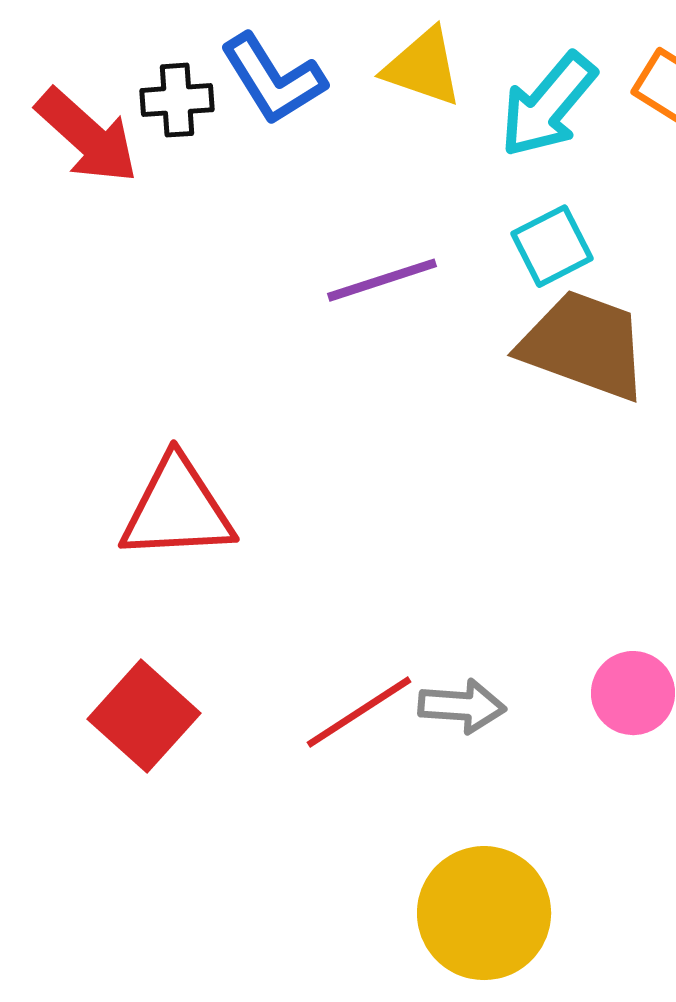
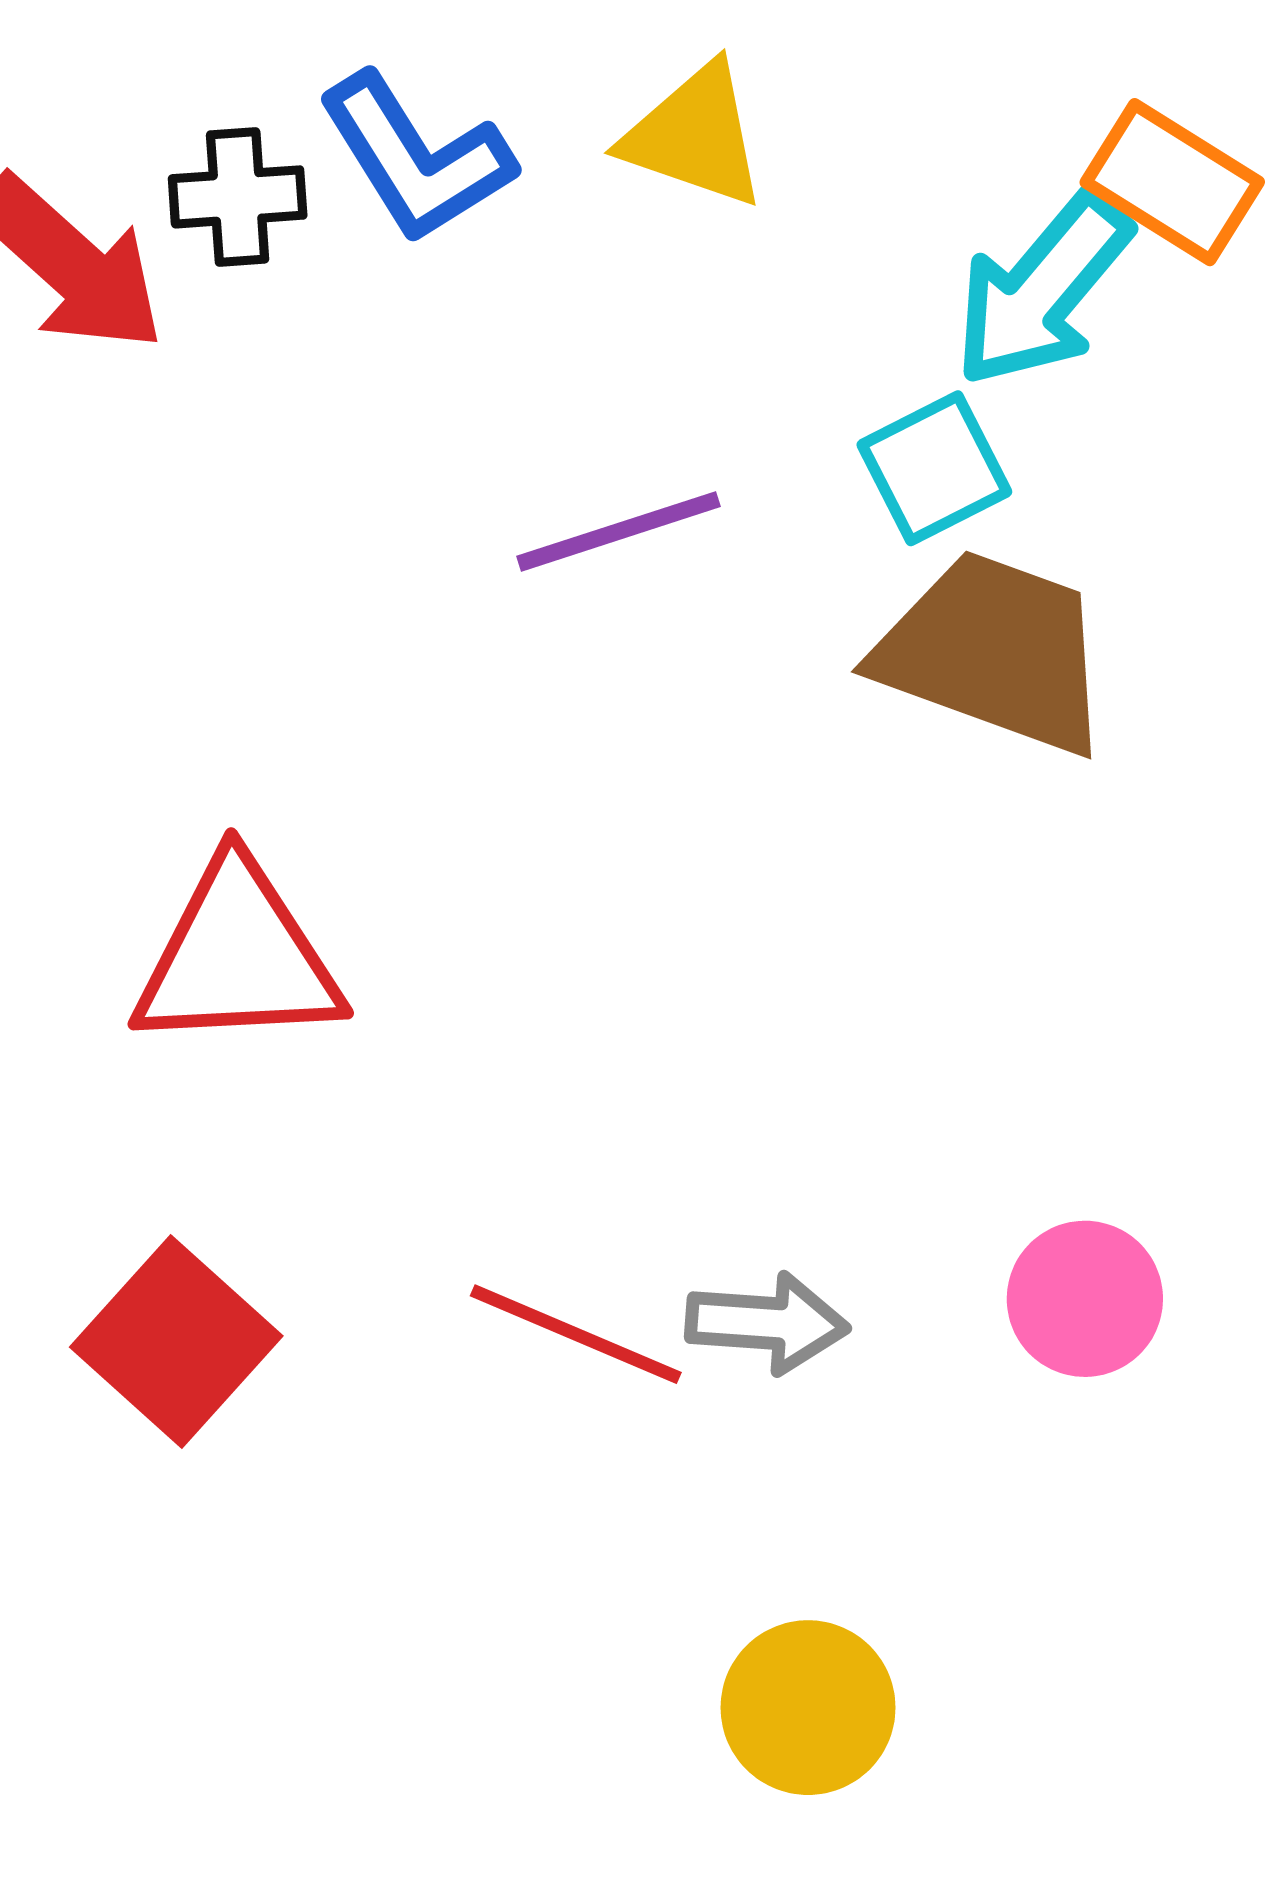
cyan arrow: (548, 105) -> (1042, 290), moved
red line: (359, 712) -> (576, 1334), turned 56
yellow circle: (484, 913) -> (808, 1708), size x0.7

